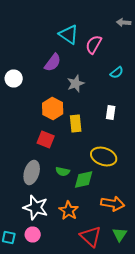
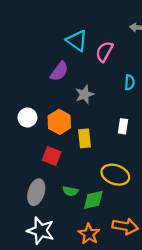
cyan semicircle: (117, 72) -> (130, 82), turned -48
white circle: (14, 78) -> (27, 118), moved
orange star: (69, 210) -> (89, 234), moved

